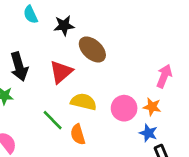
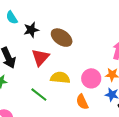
black star: (64, 26) -> (31, 30), moved
orange semicircle: (78, 134) -> (82, 102), moved

